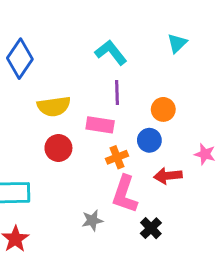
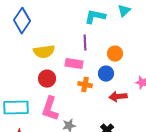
cyan L-shape: (111, 52) -> (95, 17), moved, turned -40
orange cross: (117, 157) -> (85, 85), turned 32
pink L-shape: (125, 194) -> (50, 109), moved

